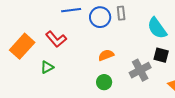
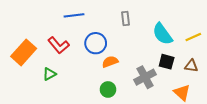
blue circle: (100, 17) -> (96, 43), moved

